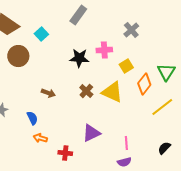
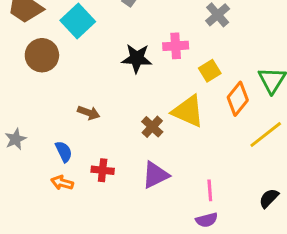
cyan square: (41, 34) -> (78, 21), size x1.5
brown cross: (86, 91) -> (152, 127), moved
orange arrow: (40, 138) -> (62, 183), moved
red cross: (65, 153) -> (103, 170), moved

